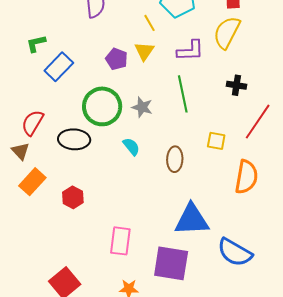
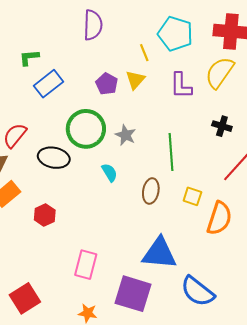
purple L-shape: (190, 51) -> (181, 86), turned 84
green line: (183, 94) -> (171, 152), moved
yellow square: (216, 141) -> (192, 196), moved

